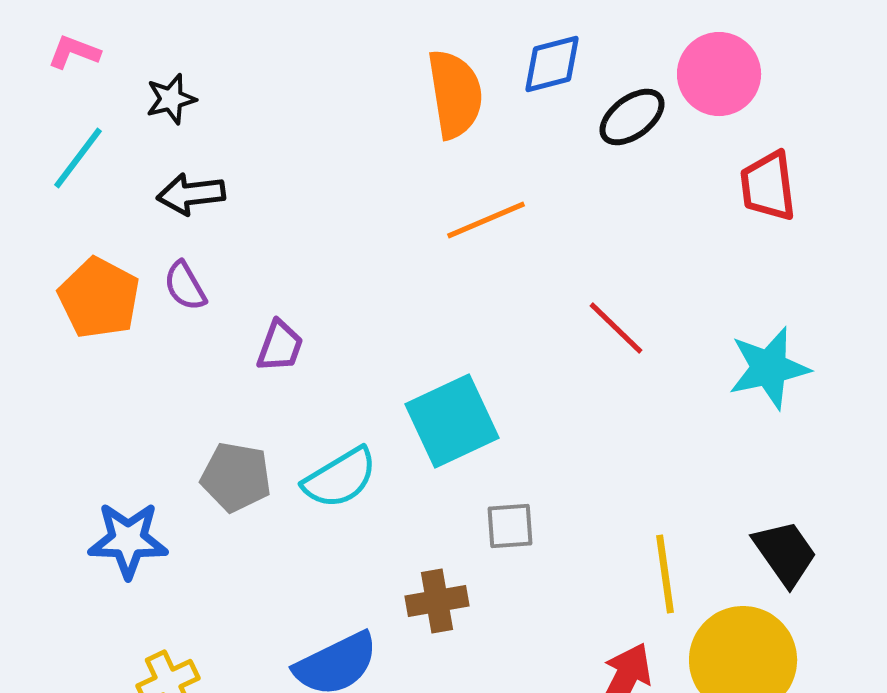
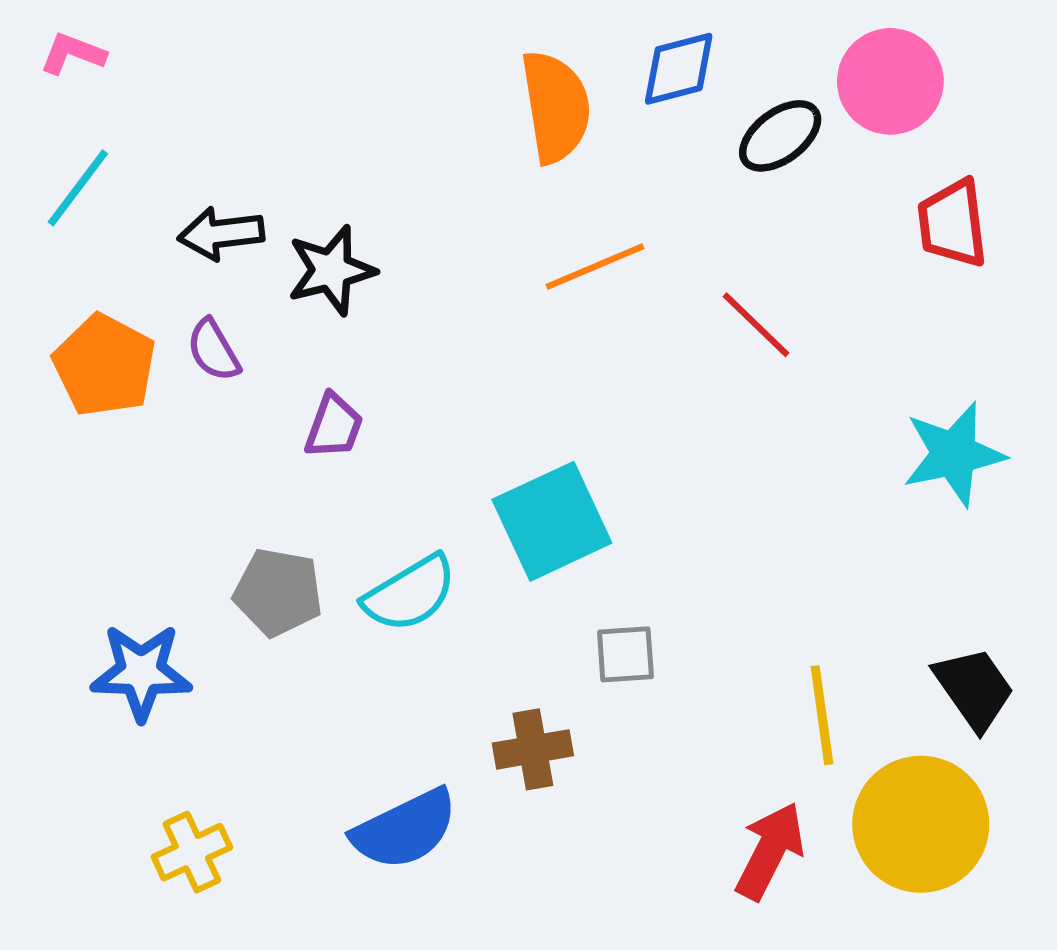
black star: (171, 99) -> (331, 270), moved, size x1.4
red line: (616, 328) -> (756, 325), moved

